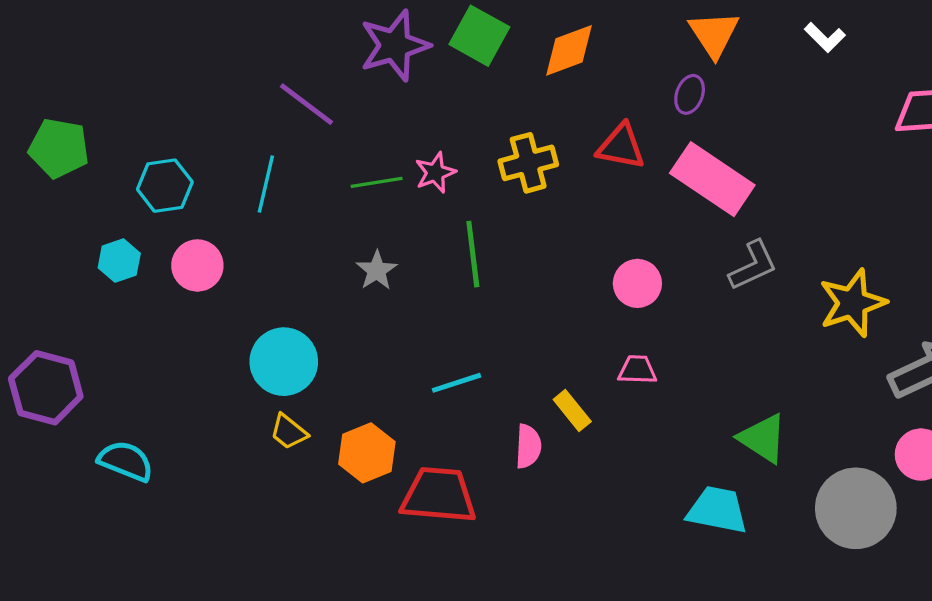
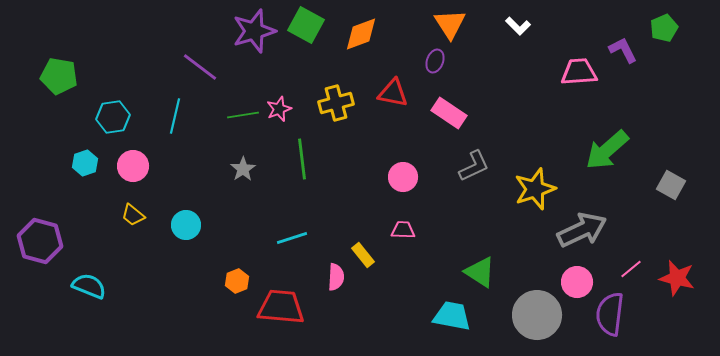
green pentagon: (59, 148) -> (59, 76), moved
pink rectangle: (712, 179) -> (449, 113), size x0.7
cyan circle: (284, 362) -> (186, 225), size x0.7
yellow trapezoid: (289, 432) -> (133, 215), moved
orange hexagon: (367, 453) -> (237, 281), size x0.7

